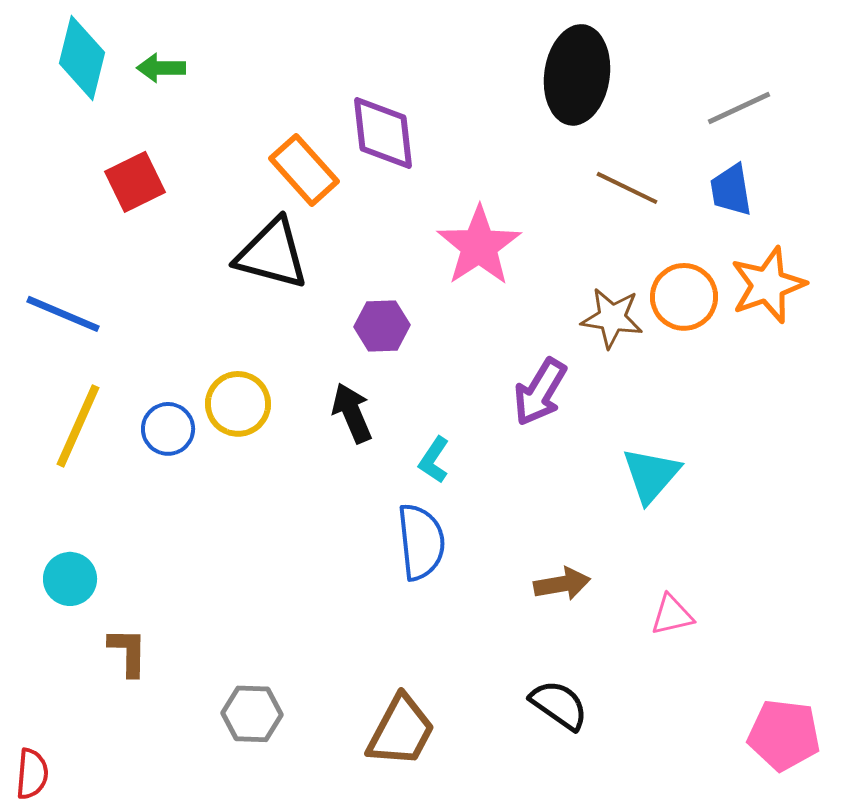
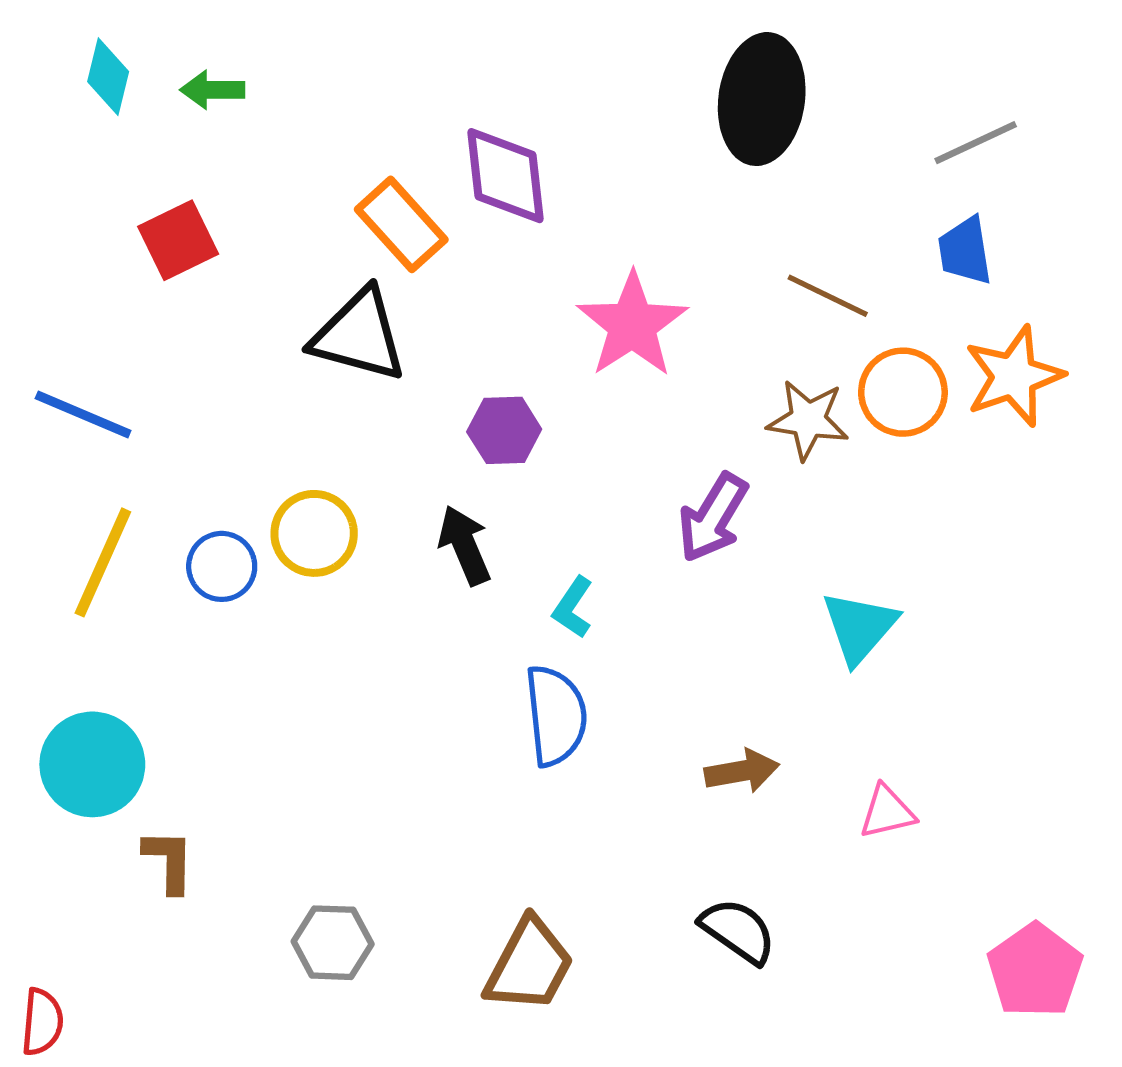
cyan diamond: (82, 58) -> (108, 77), size x0.7
brown line: (627, 188) -> (828, 296), moved
cyan circle: (70, 579) -> (92, 764), size x1.5
pink pentagon: (784, 735) -> (1035, 970), turned 30

